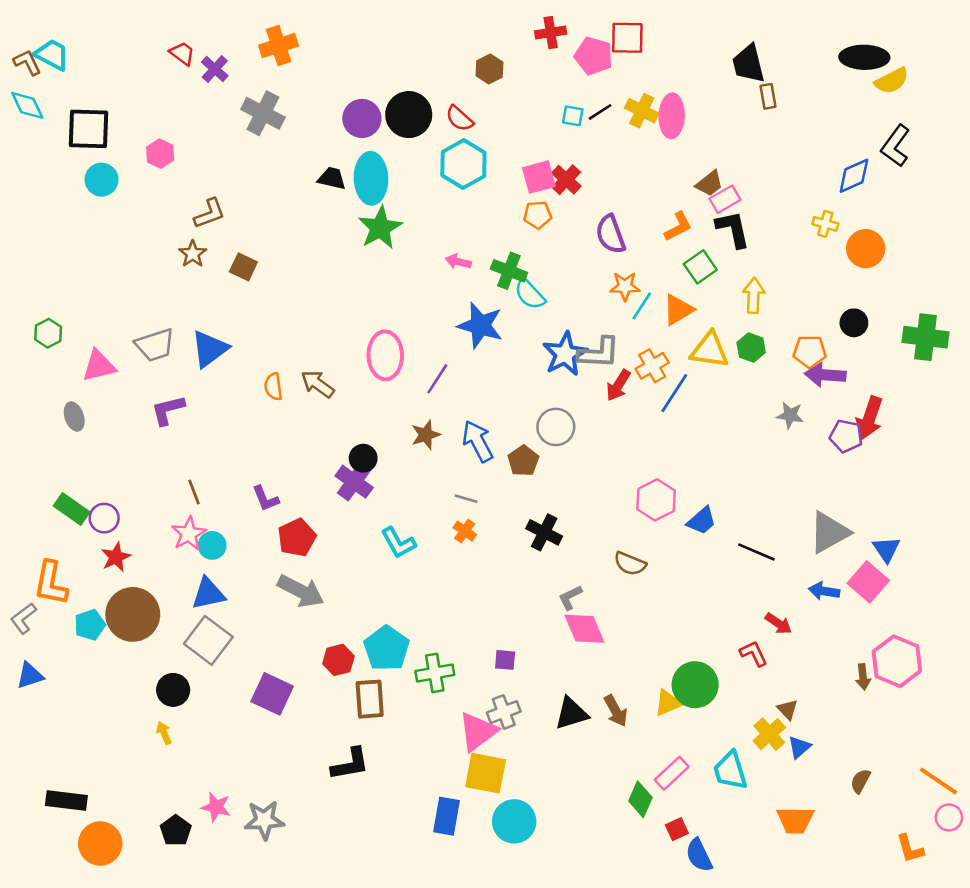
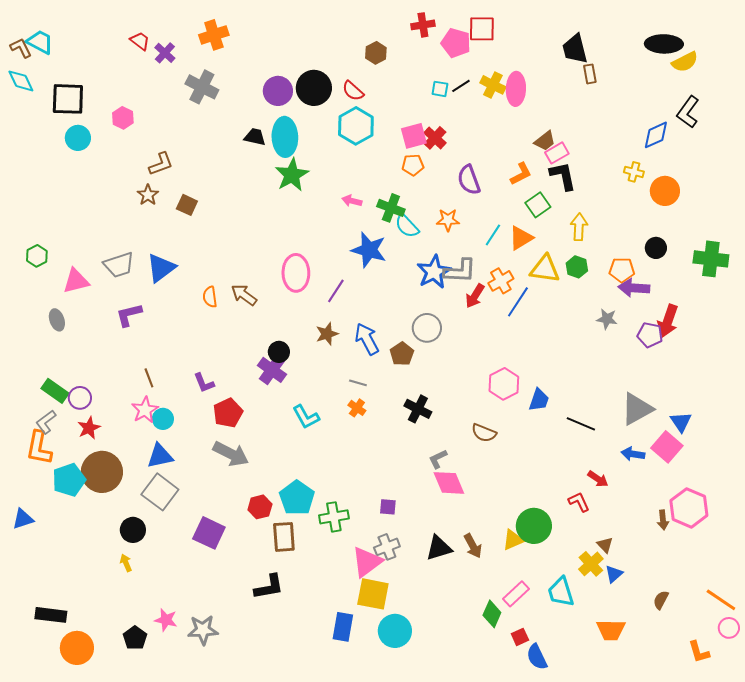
orange star: (625, 286) -> (448, 220), moved
blue trapezoid: (702, 521) -> (539, 400), turned -30
gray L-shape: (23, 618) -> (46, 422), moved
cyan pentagon: (90, 625) -> (69, 480), size x1.4

